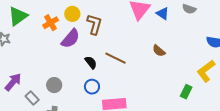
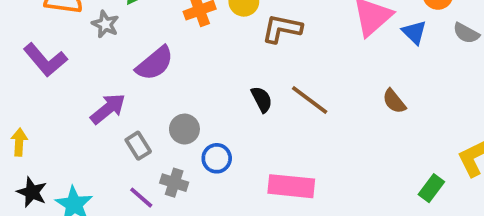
brown L-shape: (94, 24) -> (282, 29), turned -105
purple semicircle: (70, 39) -> (155, 63), moved
blue circle: (92, 87) -> (217, 158), moved

